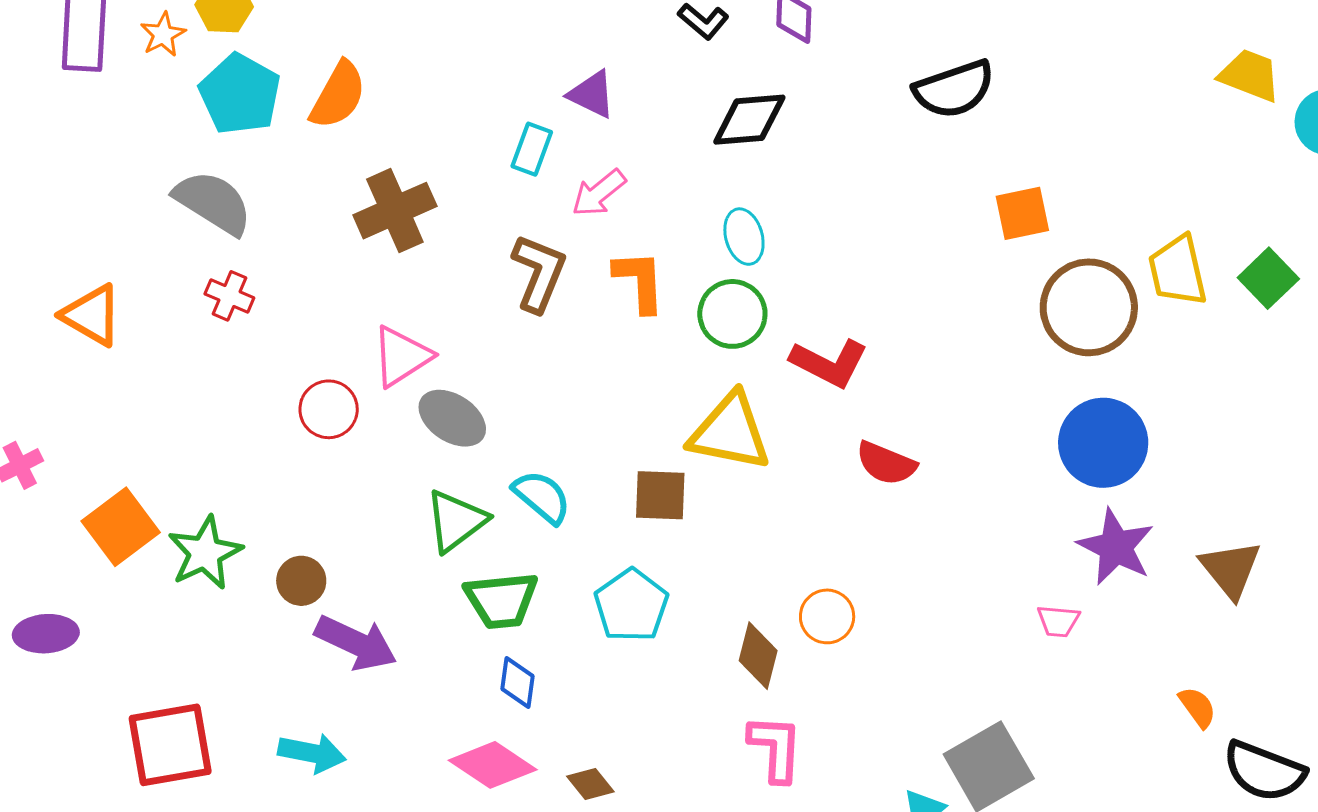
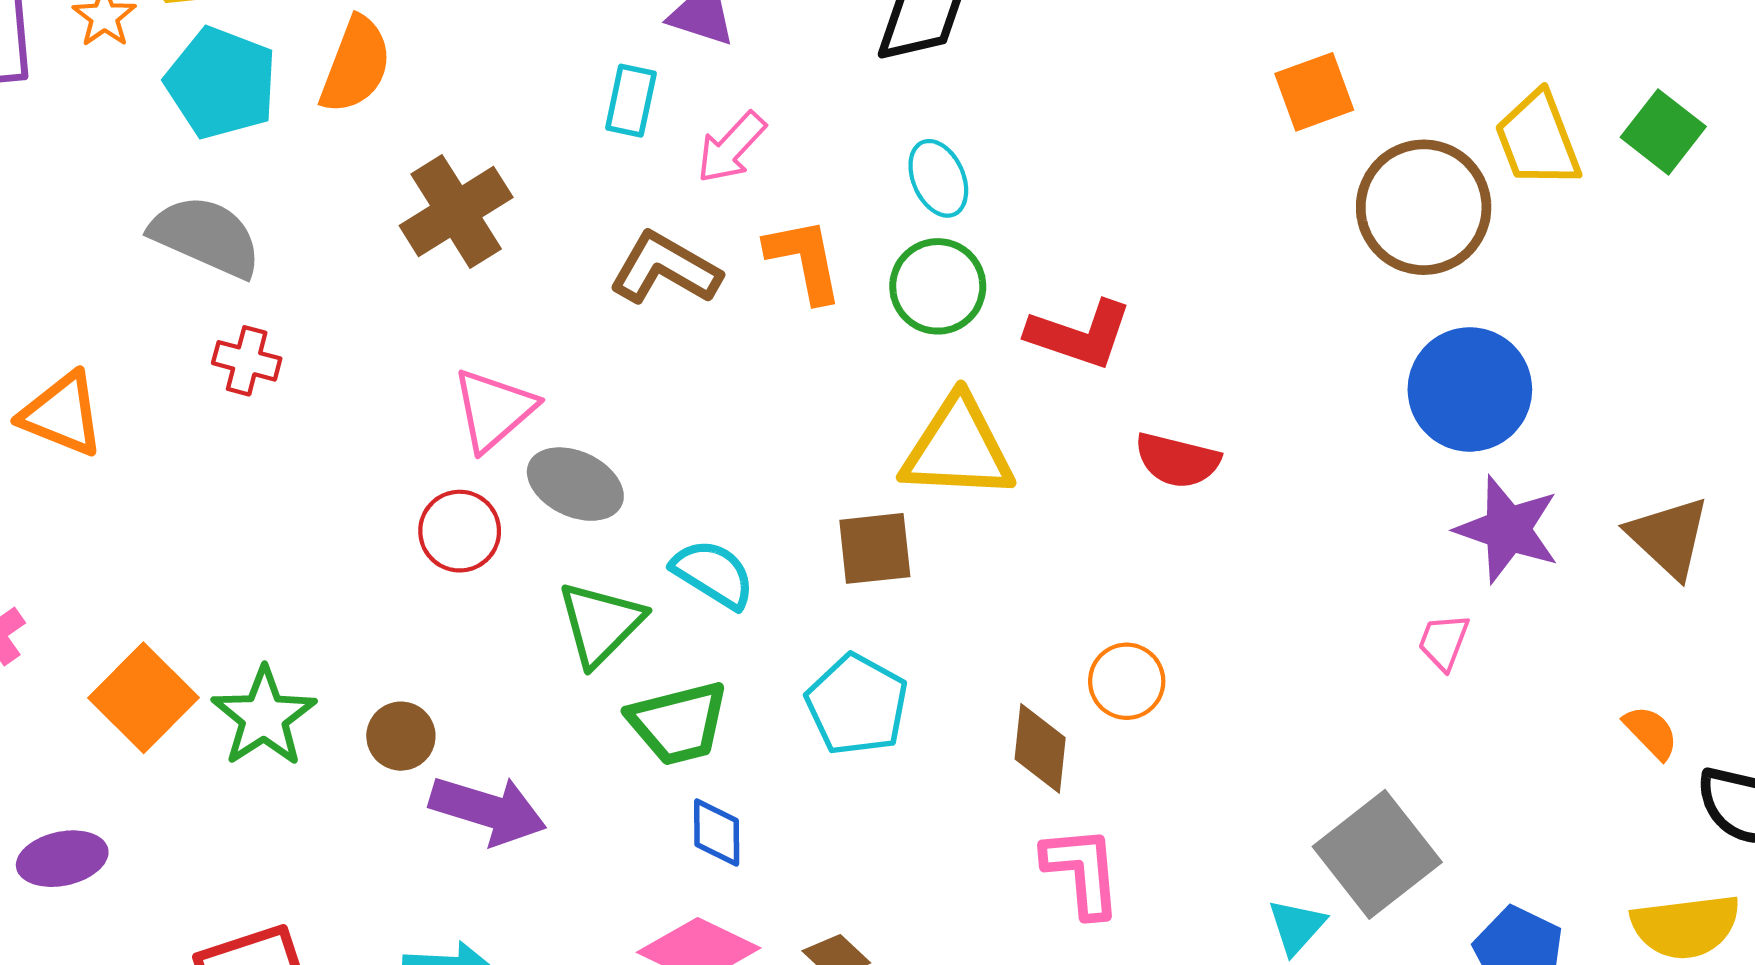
brown L-shape: (539, 273) -> (665, 269), turned -74
red circle: (329, 409) -> (460, 531), moved
pink trapezoid: (1058, 621) -> (1444, 642), turned 114

